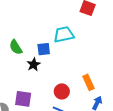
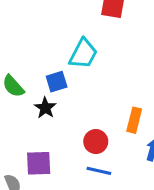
cyan trapezoid: (64, 34) -> (83, 54), turned 140
orange rectangle: (88, 82) -> (134, 120), turned 49

